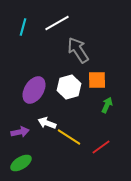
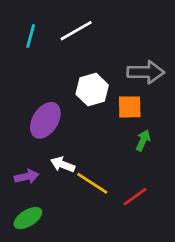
gray arrow: (78, 50) -> (146, 72), moved, turned 124
white hexagon: (69, 87) -> (92, 90), moved

